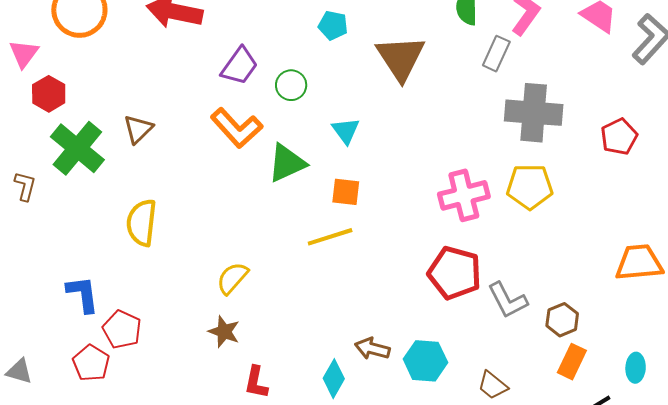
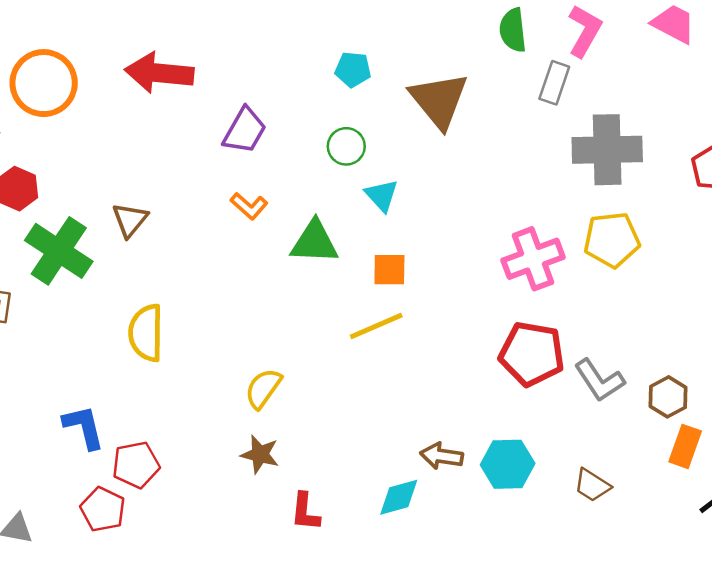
green circle: (291, 85) -> (346, 146), moved
orange L-shape: (237, 128) -> (249, 206), size x0.6
green triangle: (287, 163) -> (314, 242), turned 33
red pentagon: (122, 329) -> (136, 465), turned -30
cyan diamond: (334, 379) -> (399, 497), turned 51

